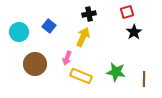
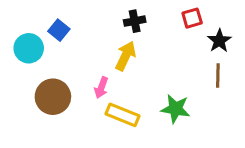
blue square: (49, 26) -> (59, 30), moved
black star: (134, 32) -> (219, 41), moved
brown line: (144, 79) -> (218, 76), moved

